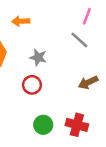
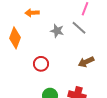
gray star: (38, 57) -> (57, 31), moved

